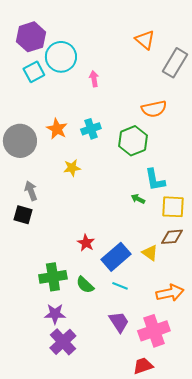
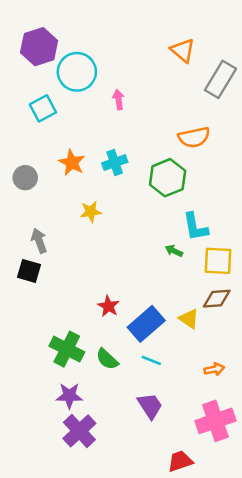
cyan square: (34, 72) -> (43, 108), moved
gray circle: (20, 141) -> (25, 178), size x0.6
green cross: (53, 277) -> (67, 349), turned 36
orange arrow: (170, 293) -> (214, 369), size x0.6
pink cross: (154, 331) -> (215, 421), moved

